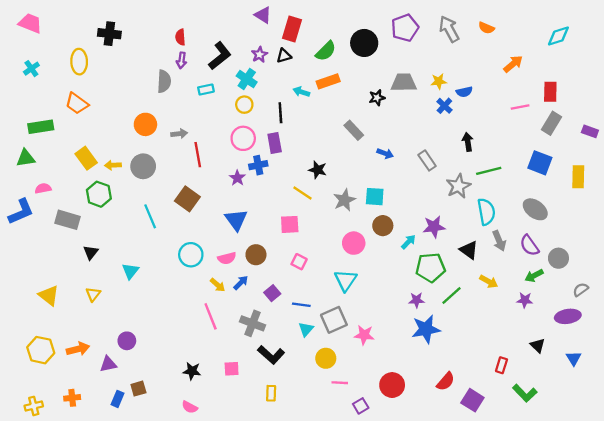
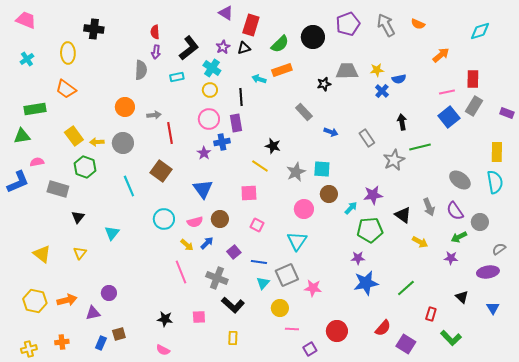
blue square: (540, 163) -> (449, 117), moved, turned 30
cyan semicircle: (486, 212) -> (495, 182), moved
green line: (451, 295) -> (406, 288), moved

